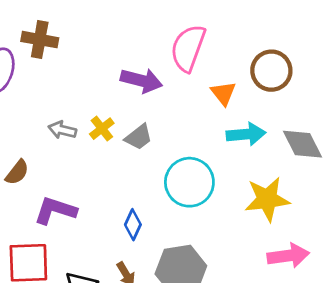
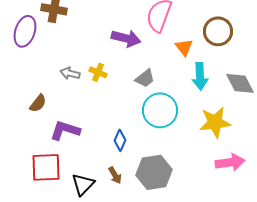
yellow cross: (102, 129) -> (98, 72), turned -30
cyan arrow: (246, 134) -> (200, 76), turned 92
gray trapezoid: (139, 137) -> (145, 78), moved

